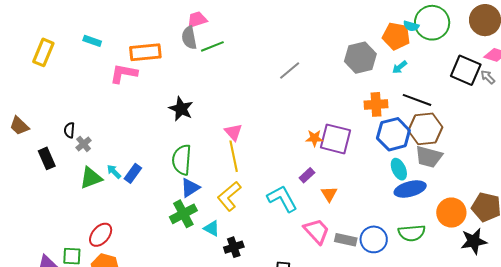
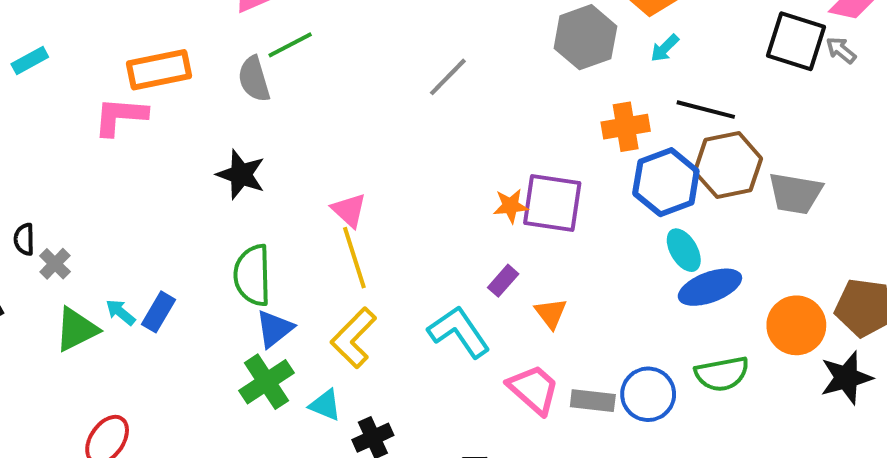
gray semicircle: (189, 38) -> (254, 79), moved
cyan rectangle: (92, 41) -> (30, 61), moved, turned -42
gray trapezoid: (429, 157) -> (795, 193), moved

